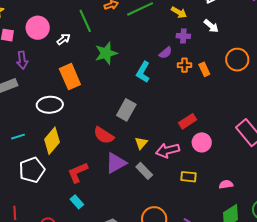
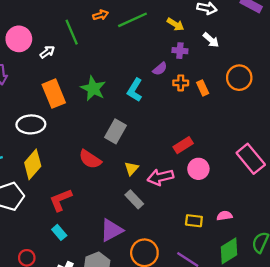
green star: (106, 53) -> (93, 89), moved, turned -30
purple triangle: (116, 163) -> (111, 230), moved
yellow rectangle: (188, 177) -> (194, 221), moved

